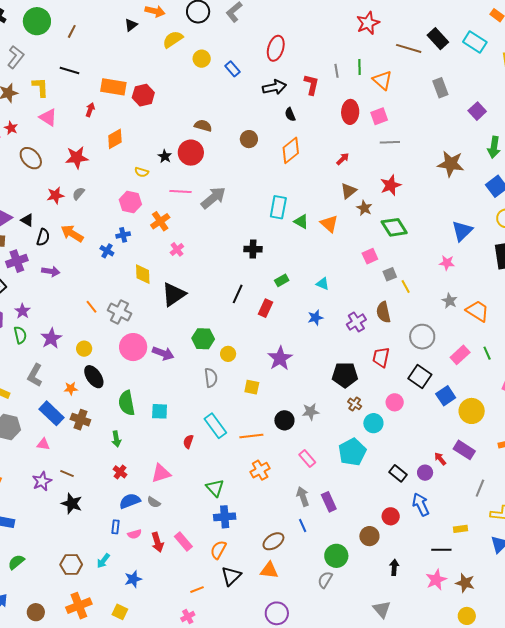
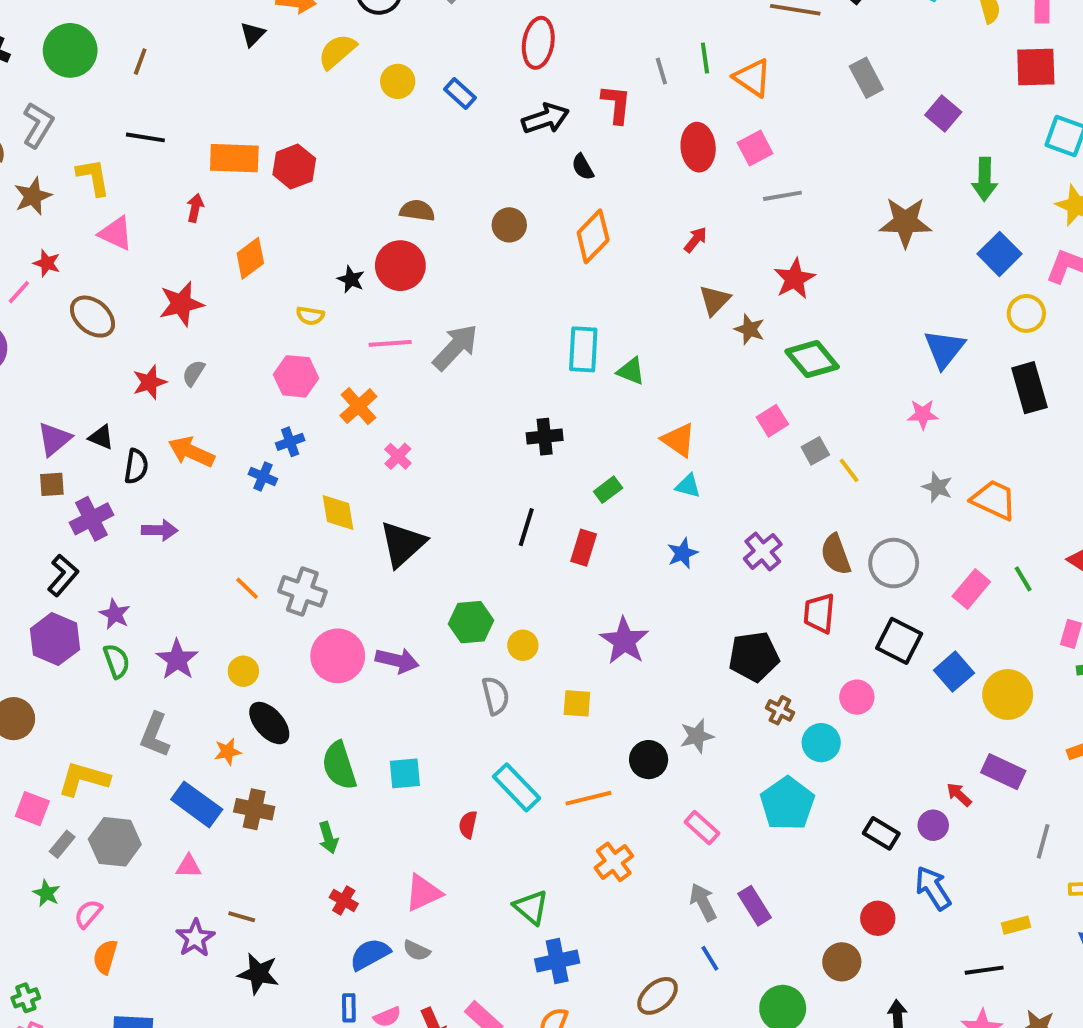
orange triangle: (329, 224) -> (679, 440), moved
brown semicircle: (383, 312) -> (836, 554), moved

